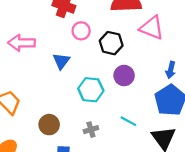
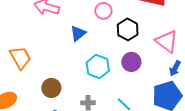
pink triangle: (152, 28) -> (167, 41), moved

